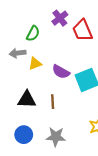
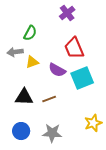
purple cross: (60, 18) -> (67, 13), moved
red trapezoid: (83, 30) -> (74, 48), moved
brown line: (53, 102) -> (49, 99), turned 72

